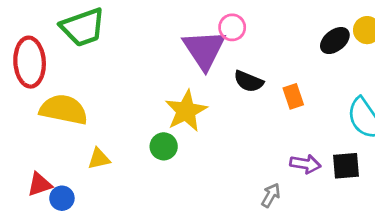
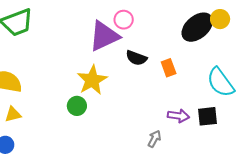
black ellipse: (335, 41) -> (197, 27), size x1.5
purple triangle: (204, 50) -> (104, 36), turned 40
yellow triangle: (99, 159) -> (13, 114), moved

